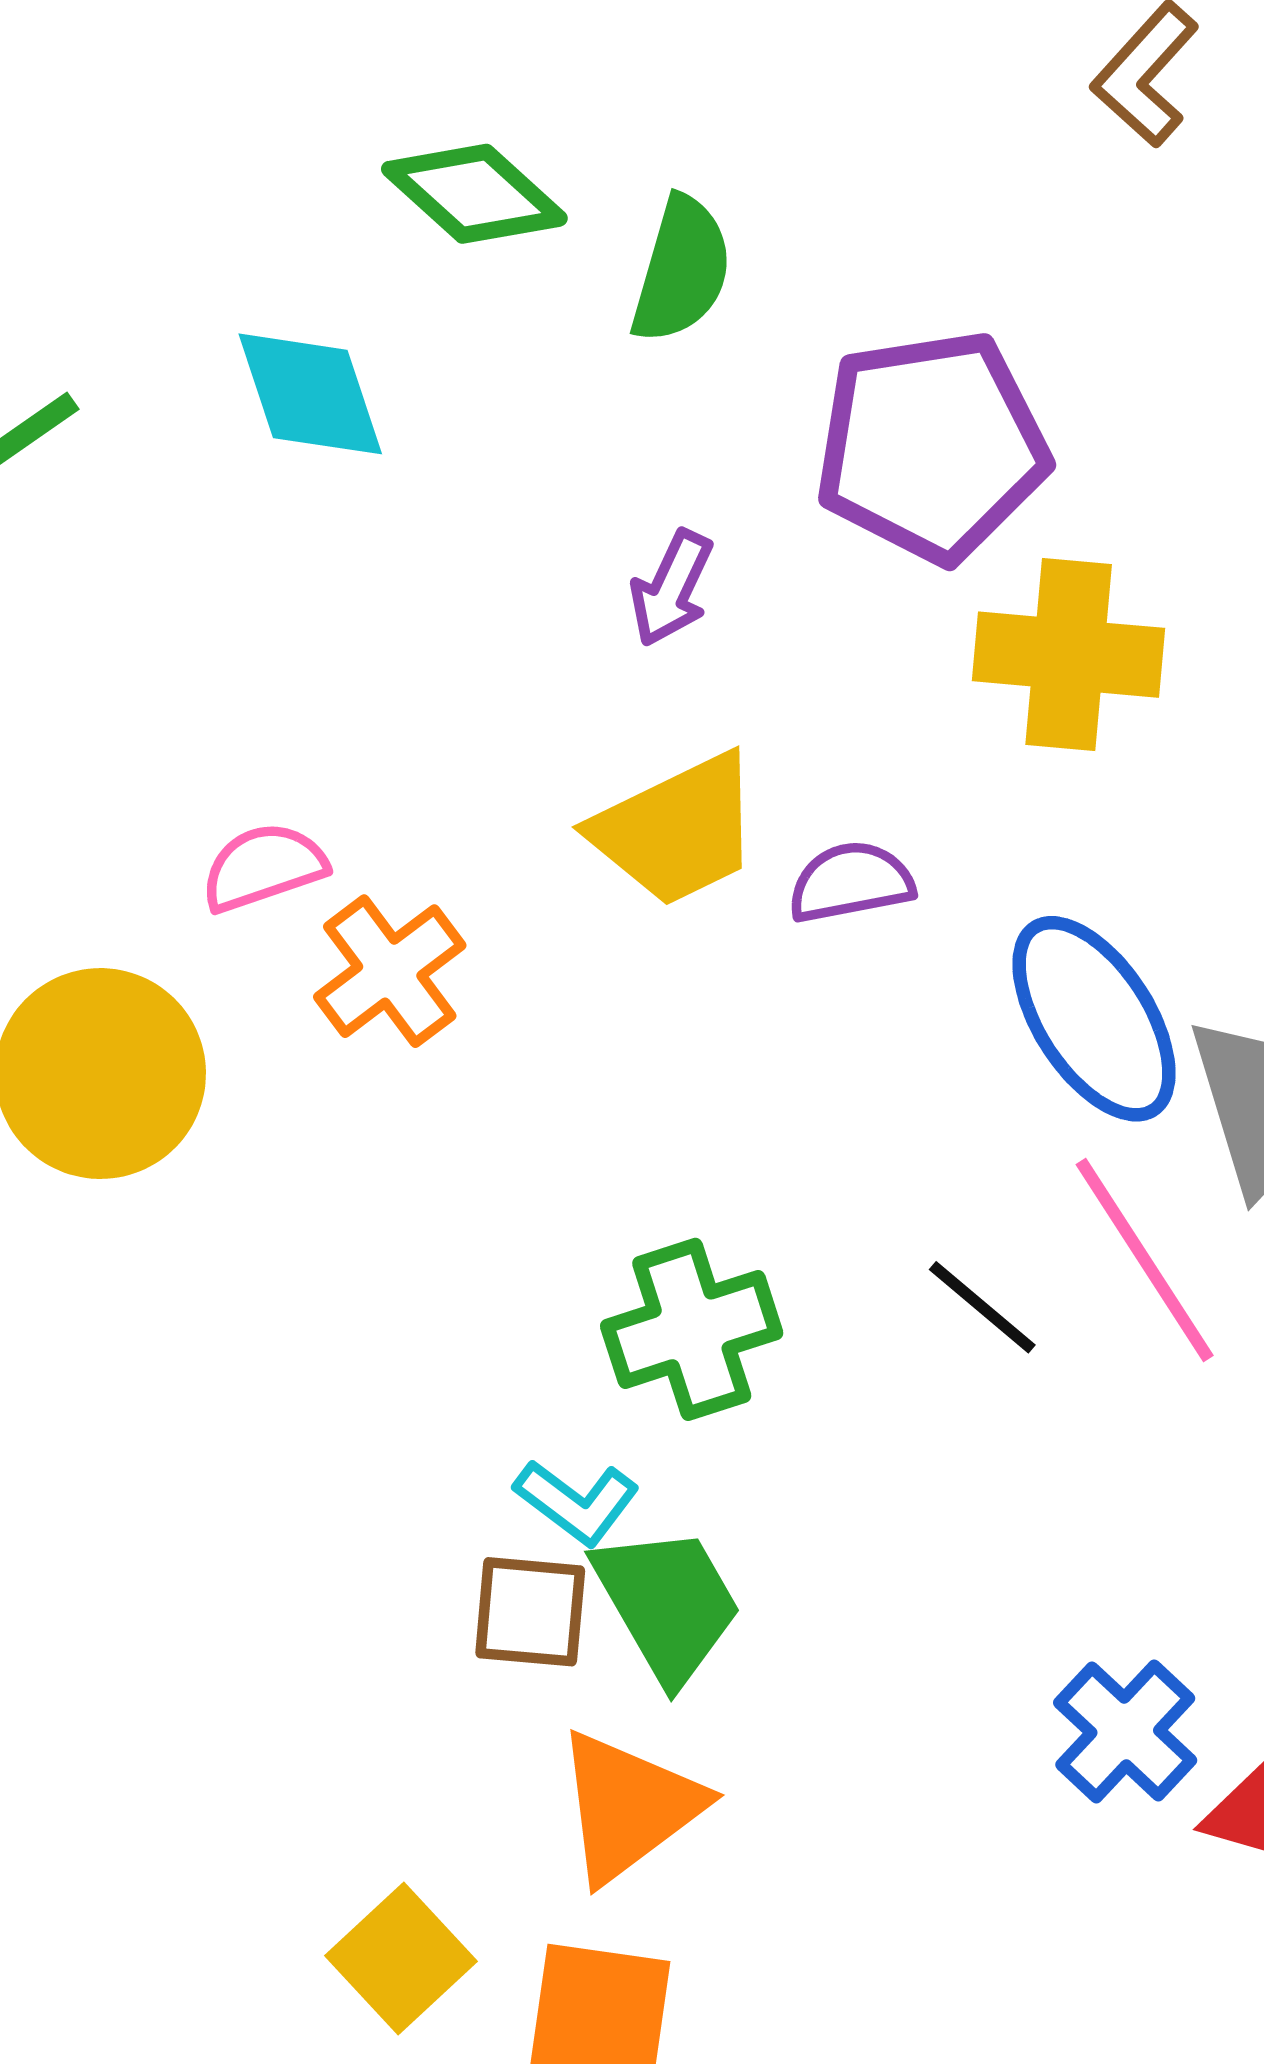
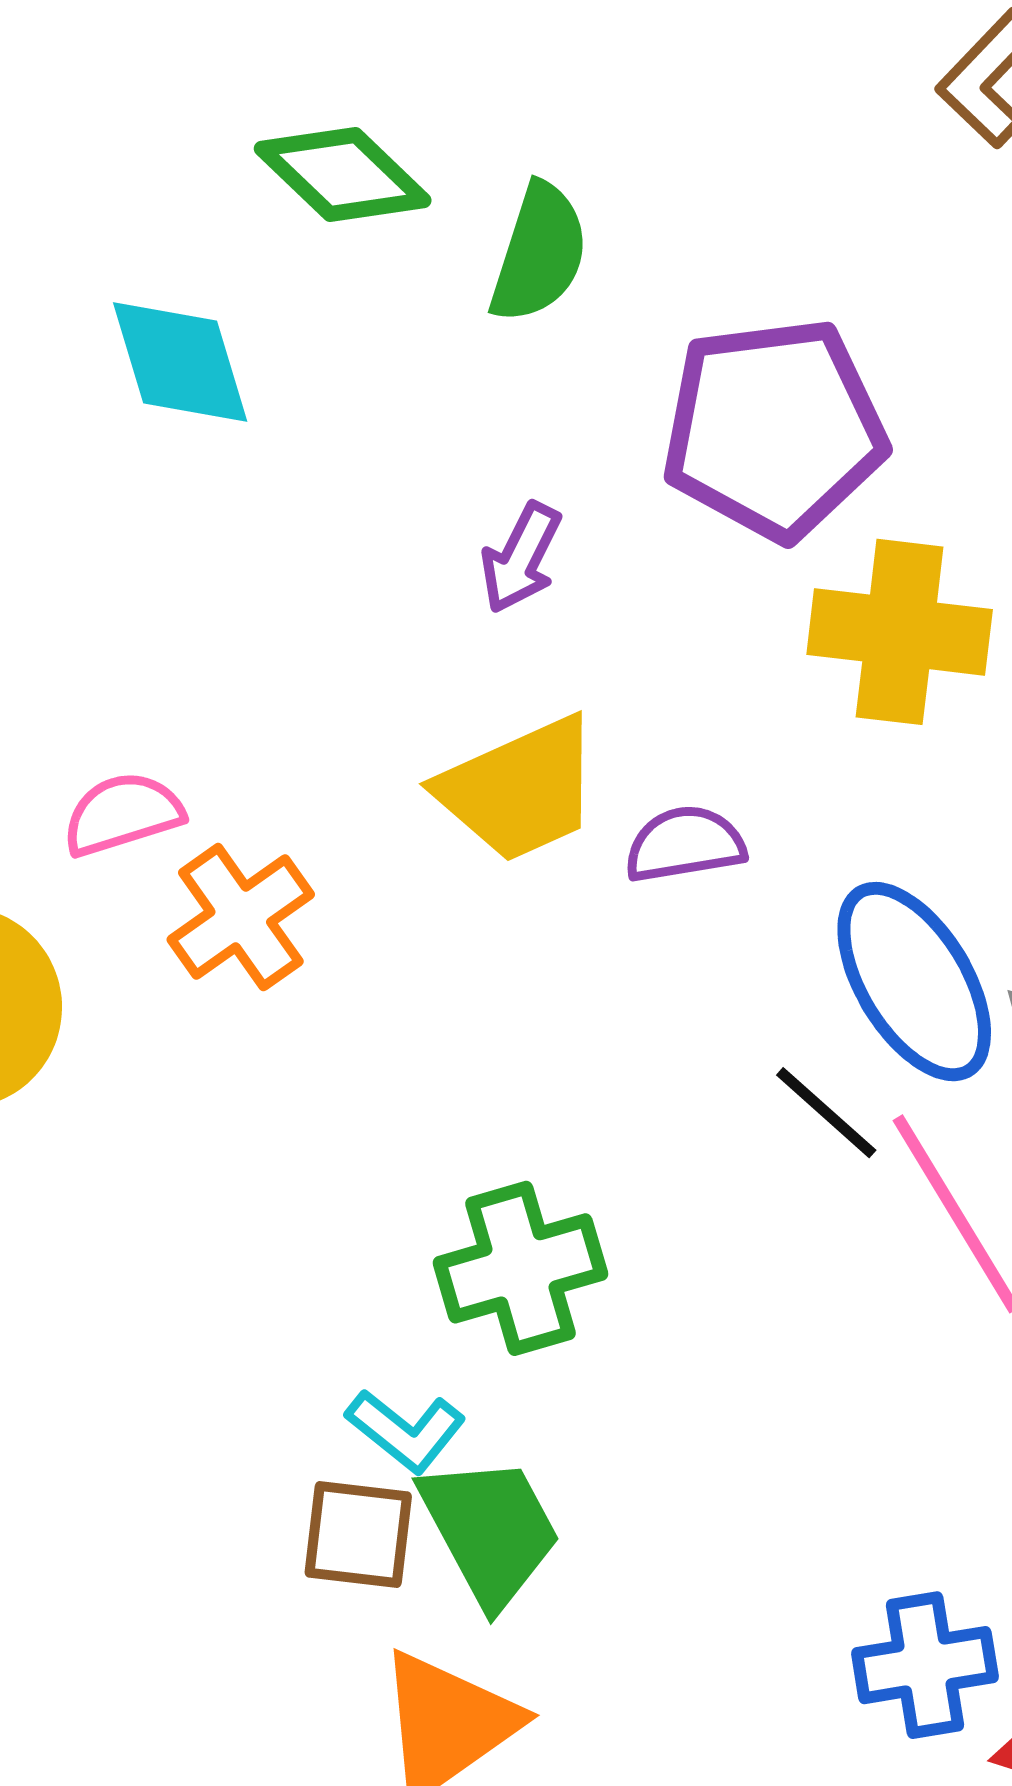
black line: (982, 1307) -> (826, 1113), moved
blue cross: (1125, 1732) -> (925, 1665), turned 36

